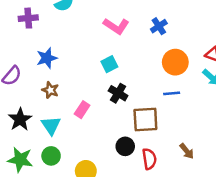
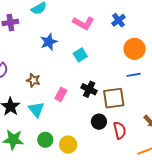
blue star: (47, 58) -> (49, 42), moved
black cross: (118, 93) -> (89, 89), moved
green circle: (51, 156) -> (45, 140), moved

